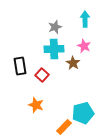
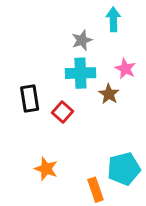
cyan arrow: (85, 19) -> (113, 19), moved
orange star: (36, 105) -> (46, 169), moved
orange rectangle: (64, 127) -> (95, 190), turned -63

